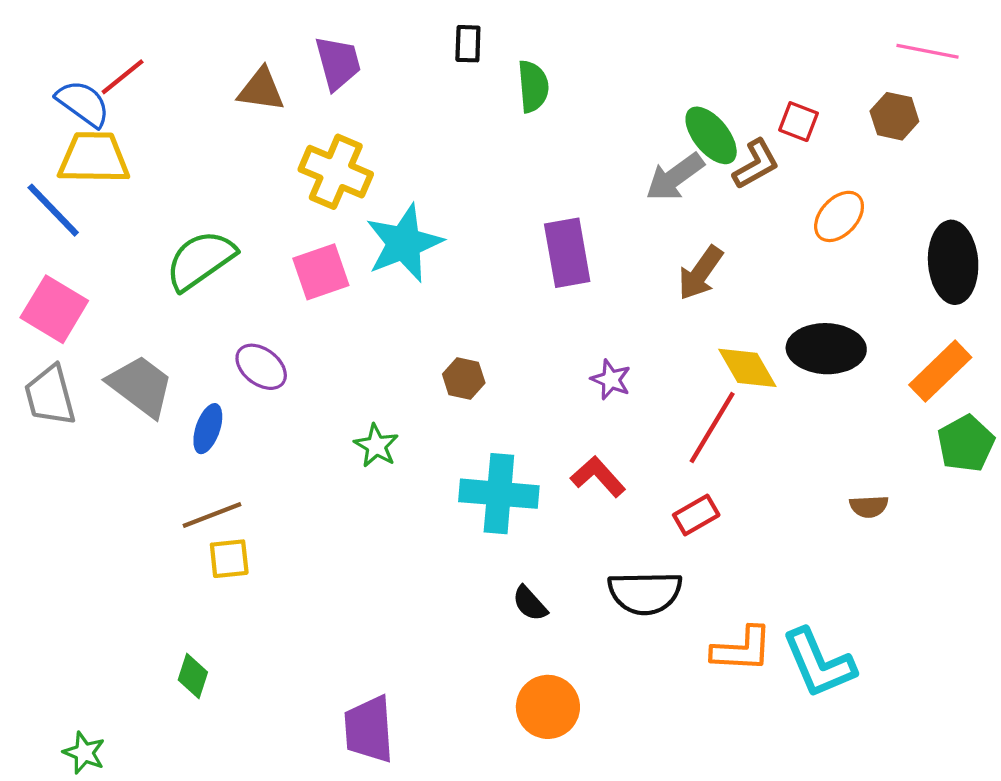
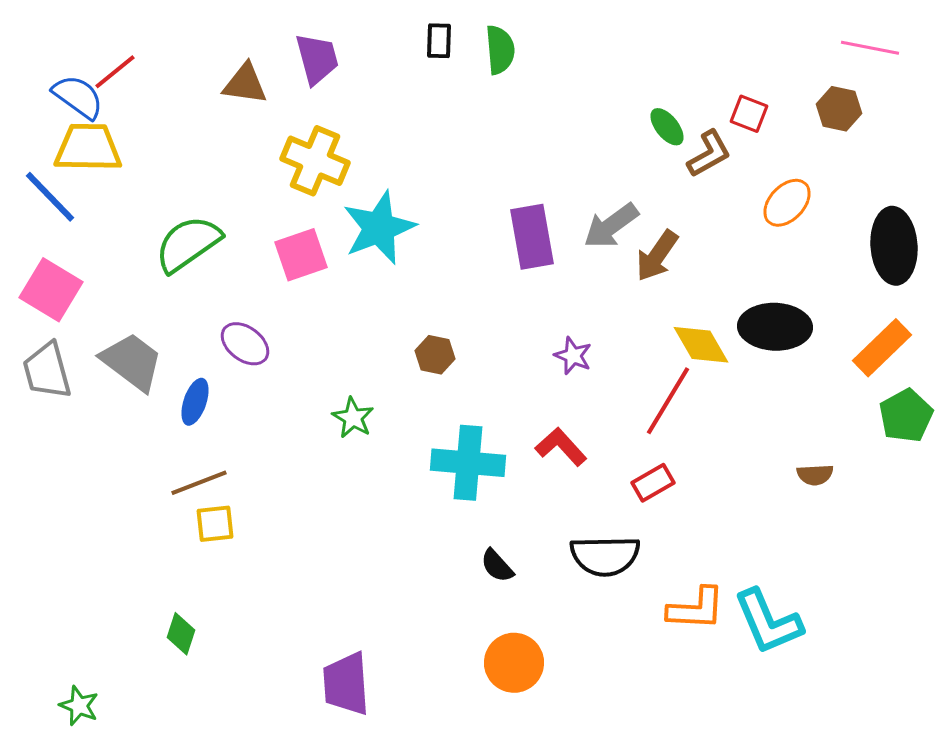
green semicircle: (533, 86) -> (500, 50), moved
green ellipse: (711, 135) -> (667, 127), size x0.7
gray arrow: (675, 177) -> (611, 226), moved

